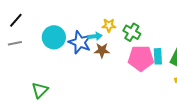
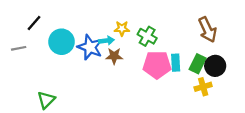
black line: (16, 20) -> (34, 23), moved

